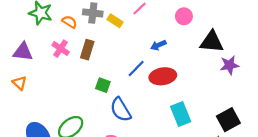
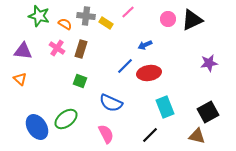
black triangle: (212, 42) -> (192, 20), moved, turned -30
green square: (103, 85) -> (80, 81), moved
blue semicircle: (121, 110) -> (111, 103), turned -35

